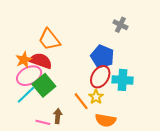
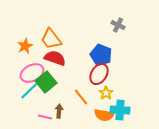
orange star: (24, 60) -> (25, 46), moved
red semicircle: (41, 61) -> (55, 58), moved
cyan cross: (123, 80) -> (120, 110), moved
yellow star: (96, 97) -> (106, 93), moved

